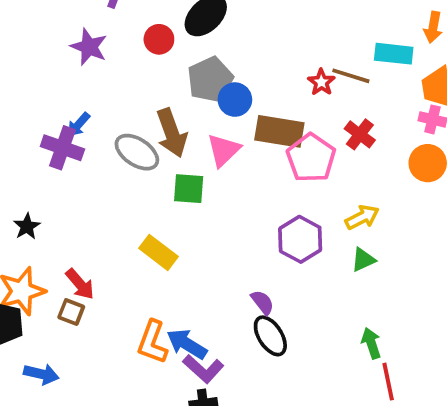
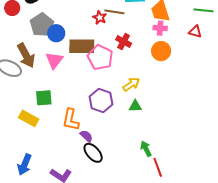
green square: (189, 189) -> (44, 98), moved
green triangle: (363, 260) -> (135, 106), turned 32
orange L-shape: (152, 342) -> (71, 120), moved
blue arrow: (187, 344) -> (24, 165), moved, turned -90

